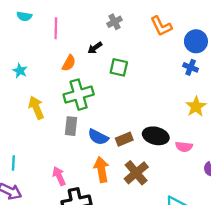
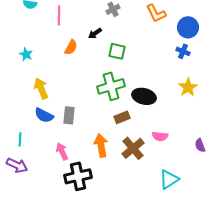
green cross: (79, 95) -> (111, 86), moved
gray rectangle: (71, 126) -> (69, 115), moved
black ellipse: (156, 136) -> (144, 96), moved
blue semicircle: (98, 137) -> (44, 115), moved
pink semicircle: (184, 147) -> (160, 136), moved

